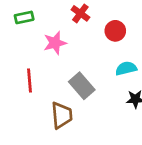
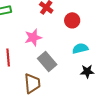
pink star: (55, 43) -> (33, 37), moved

